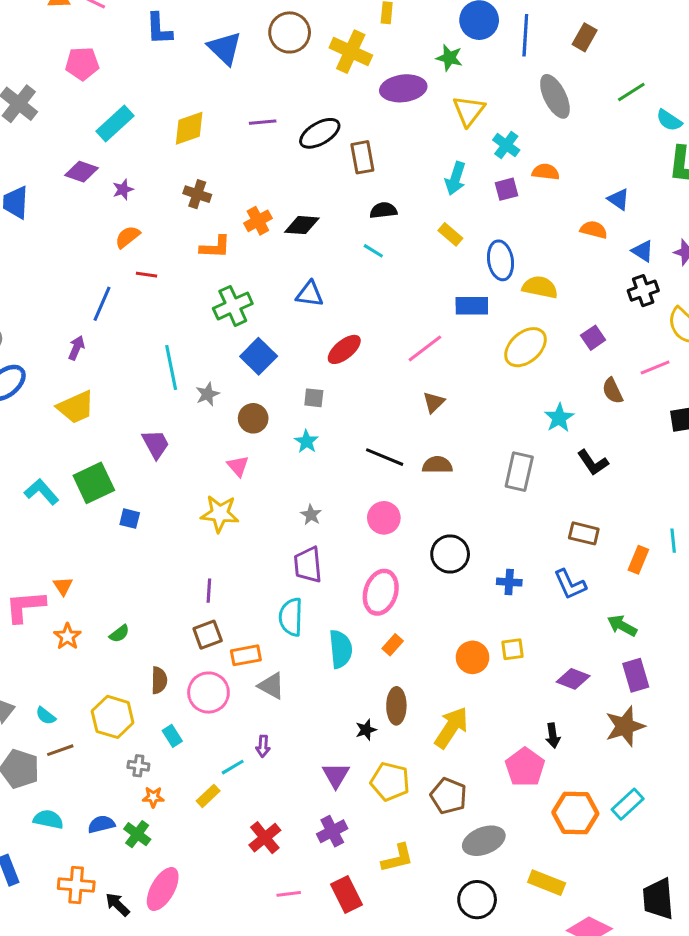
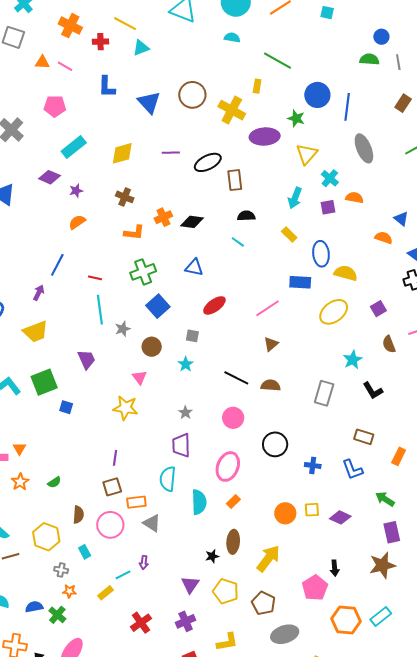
brown rectangle: (585, 37) -> (403, 103), moved
red line: (147, 275) -> (95, 278), moved
purple diamond: (573, 679) -> (340, 517), moved

